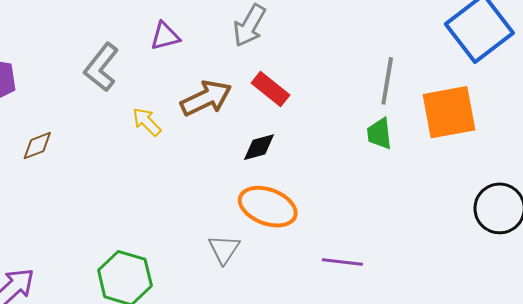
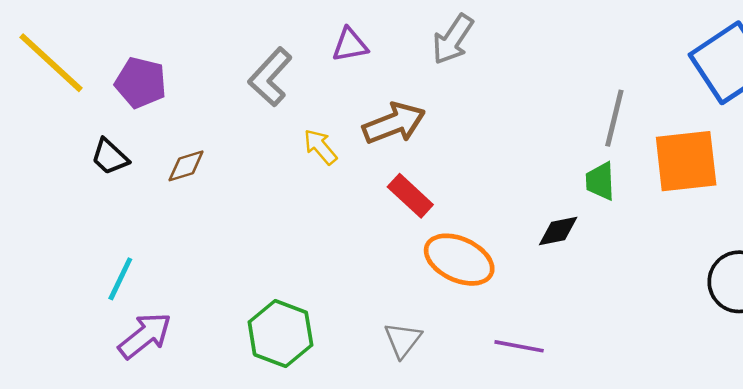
red rectangle: (271, 89) -> (410, 196), moved
black diamond: (259, 147) -> (558, 231), moved
gray triangle: (224, 249) -> (403, 340), moved
purple line: (342, 262) -> (519, 346), moved

